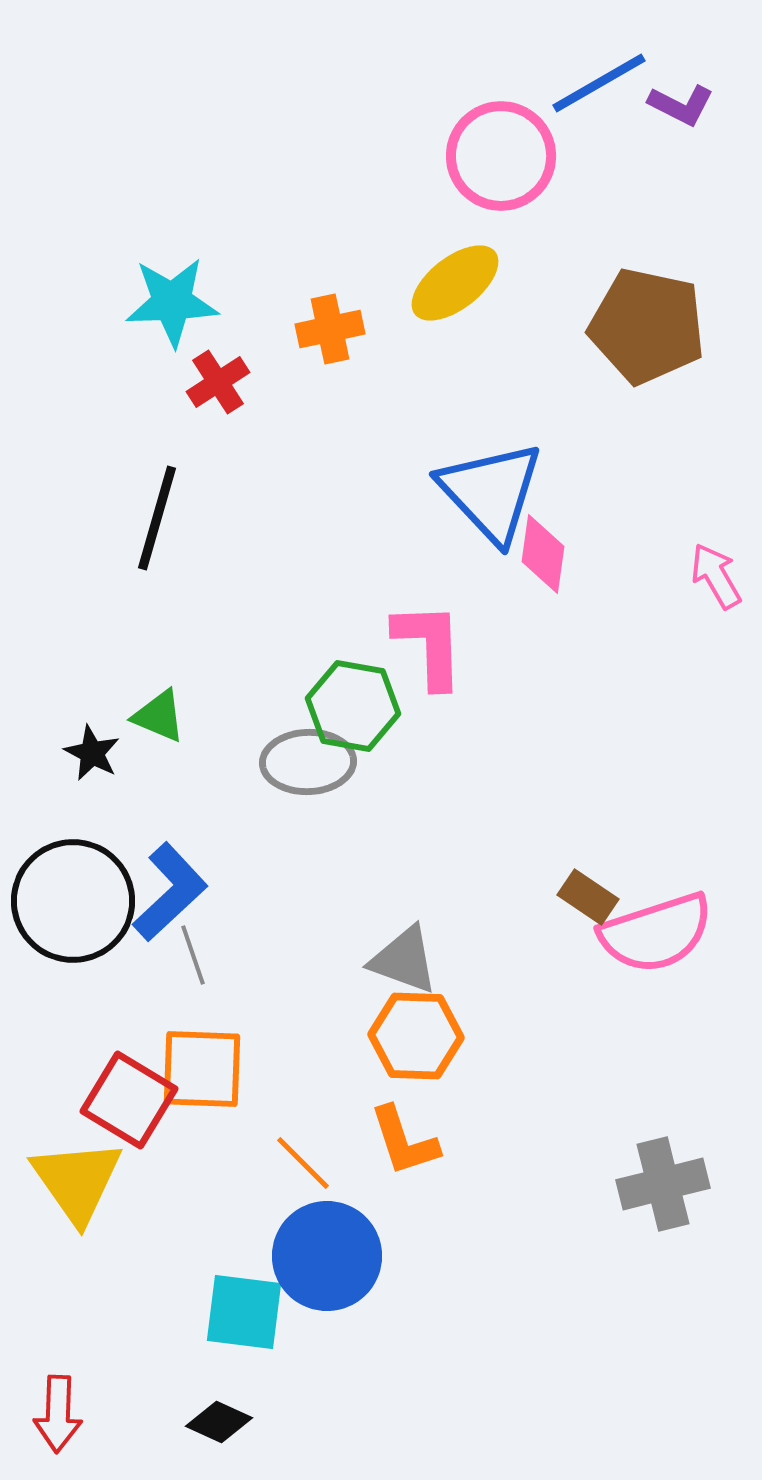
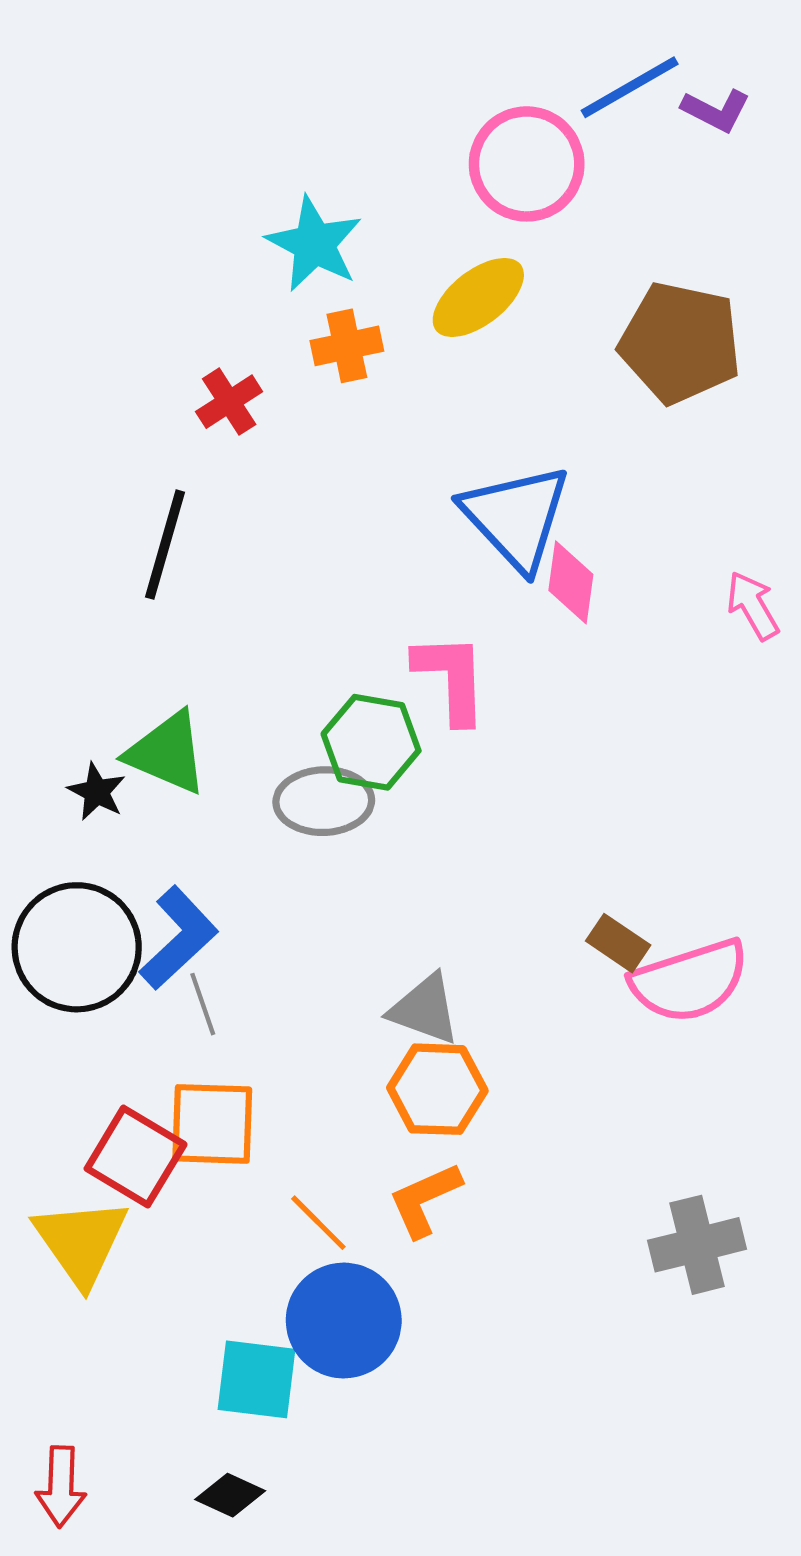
cyan star: (172, 302) -> (314, 244), moved, turned 30
green triangle: (159, 716) -> (167, 753), size x1.5
orange L-shape: (404, 1141) -> (425, 1200), turned 84

